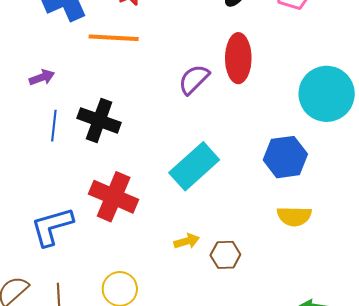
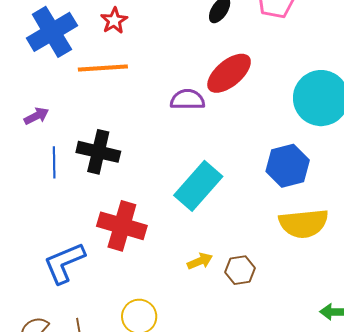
red ellipse: (238, 58) -> (229, 73), turned 57
purple semicircle: (194, 79) -> (187, 100), turned 52
yellow semicircle: (294, 216) -> (304, 223), size x1.4

